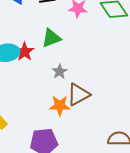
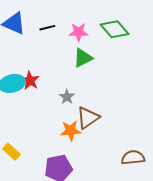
green triangle: (51, 38) -> (83, 58), moved

